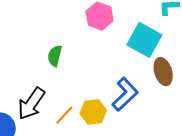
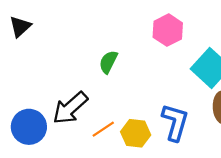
blue L-shape: (125, 94) -> (175, 122), turned -44

